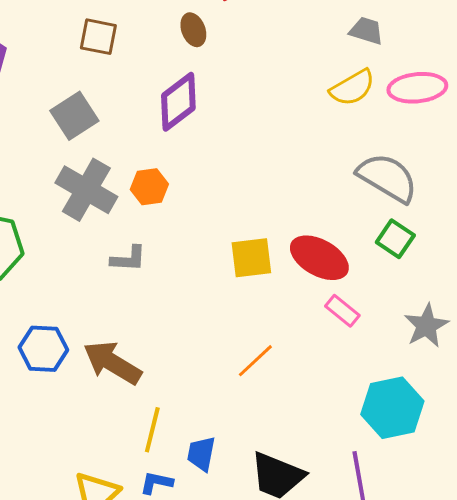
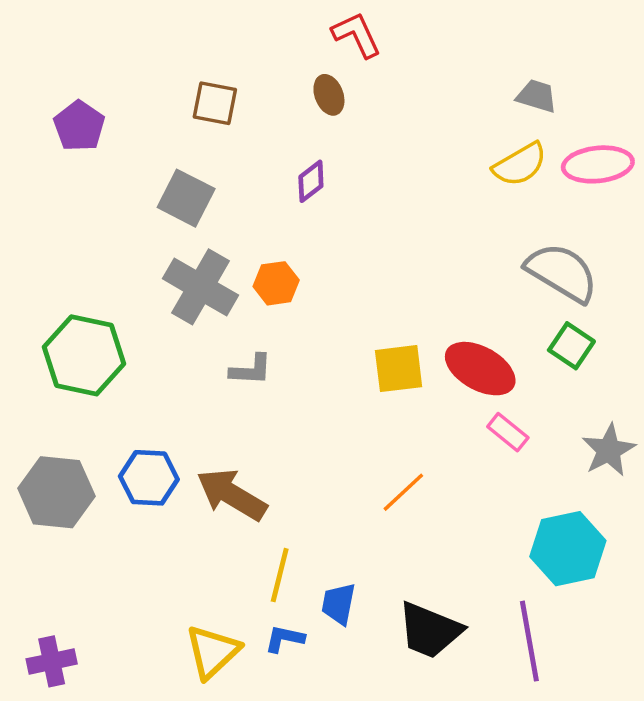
purple diamond: (178, 102) -> (311, 181), size x0.6
gray square: (74, 116) -> (186, 198), turned -30

